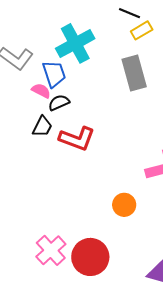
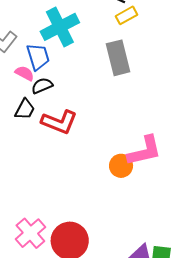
orange circle: (124, 205) -> (121, 166), moved

